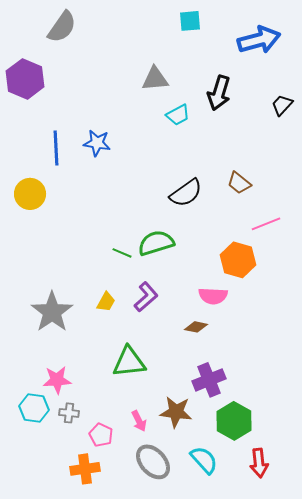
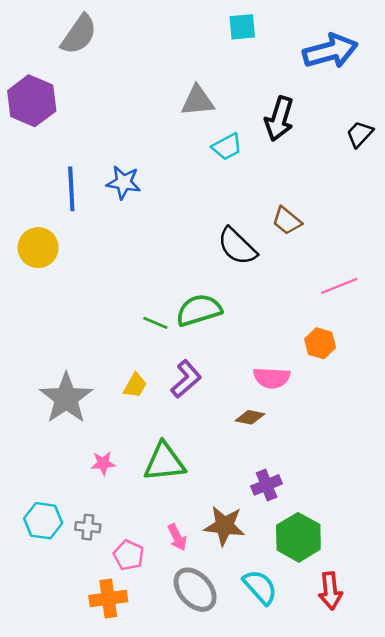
brown trapezoid: (239, 183) -> (287, 221), moved
black semicircle: (186, 193) -> (237, 246), turned 80
orange hexagon: (238, 260) -> (320, 343), moved, size x0.7
pink star: (57, 380) -> (103, 463), moved, size x0.7
purple cross: (209, 380) -> (267, 485), size x0.7

